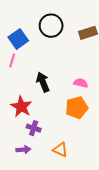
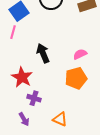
pink semicircle: (81, 83) -> (80, 54), turned -40
purple arrow: (23, 150) -> (24, 119), turned 64

